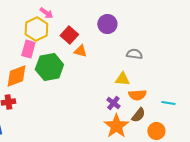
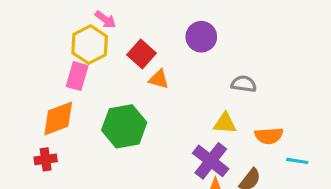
green hexagon: (49, 67) -> (124, 126), moved
orange semicircle: (137, 95) -> (269, 136), moved
purple cross: (113, 103) -> (211, 161), size x1.6

